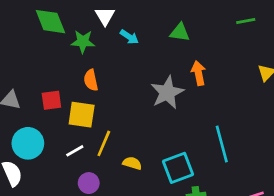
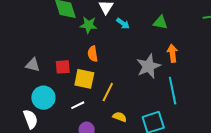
yellow line: (104, 143) -> (108, 92), moved
cyan line: (222, 144) -> (173, 91), moved

